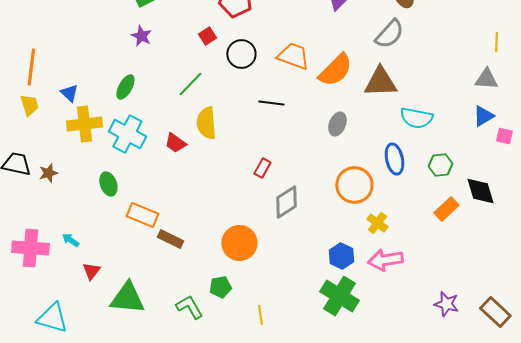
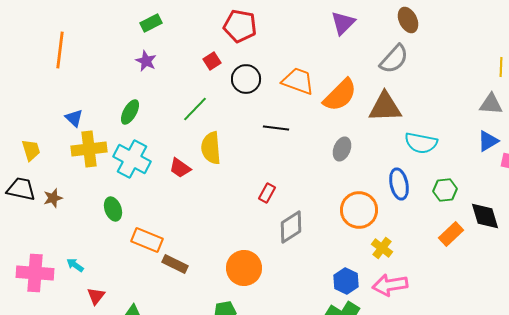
orange line: (31, 67) -> (60, 50), moved
yellow trapezoid: (29, 105) -> (31, 150), moved

